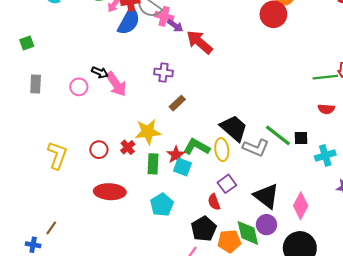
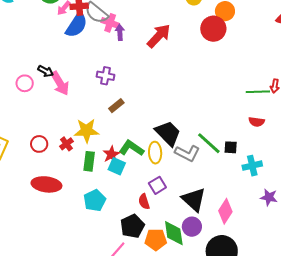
purple arrow: (175, 26) -> (120, 32), turned -133
red arrow: (199, 42) -> (159, 36), moved, turned 88

